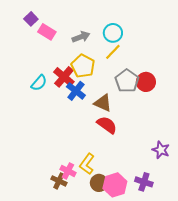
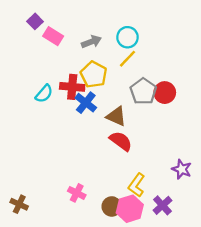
red cross: (64, 77) -> (72, 87), turned -35
yellow L-shape: (87, 164) -> (137, 185), moved
brown cross: (59, 181) -> (19, 204), moved
purple cross: (144, 182) -> (162, 205), turned 30

